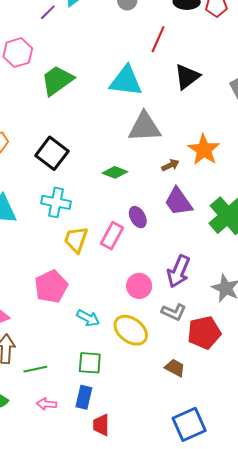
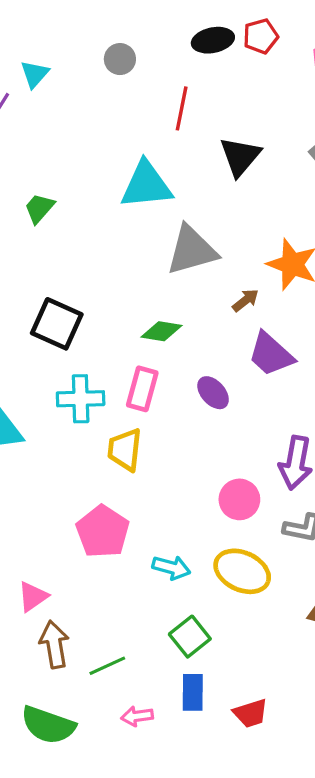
green trapezoid: (57, 80) -> (39, 208), size x0.6
pink rectangle: (112, 236) -> (142, 389), moved
green square: (90, 363) -> (190, 637), turned -30
red trapezoid: (101, 425) -> (251, 713), moved, turned -95

